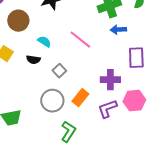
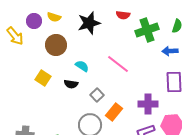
blue arrow: (118, 30) -> (170, 51), moved
orange rectangle: (80, 98) -> (114, 112), moved

